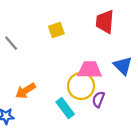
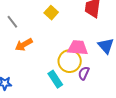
yellow square: (56, 30) -> (51, 13), turned -32
orange arrow: (25, 91) -> (24, 45), moved

